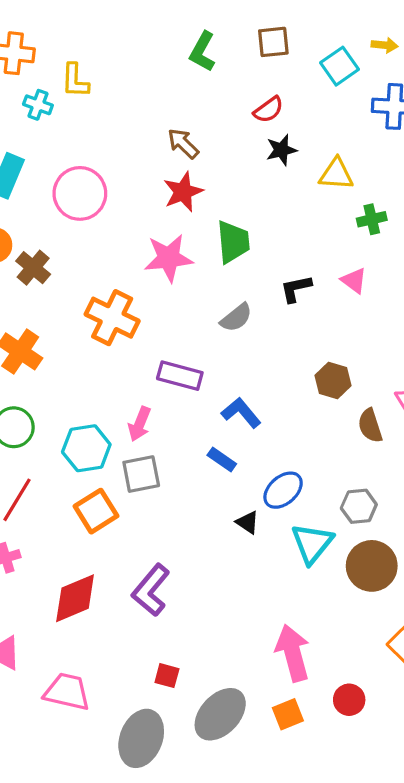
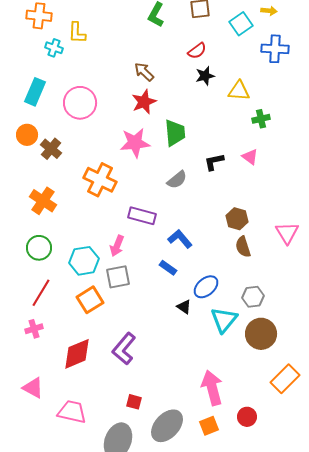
brown semicircle: (370, 426) -> (243, 247), moved

